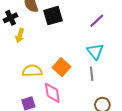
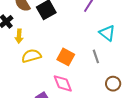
cyan triangle: (95, 51) -> (107, 33), moved
yellow semicircle: (32, 71) -> (31, 56), moved

